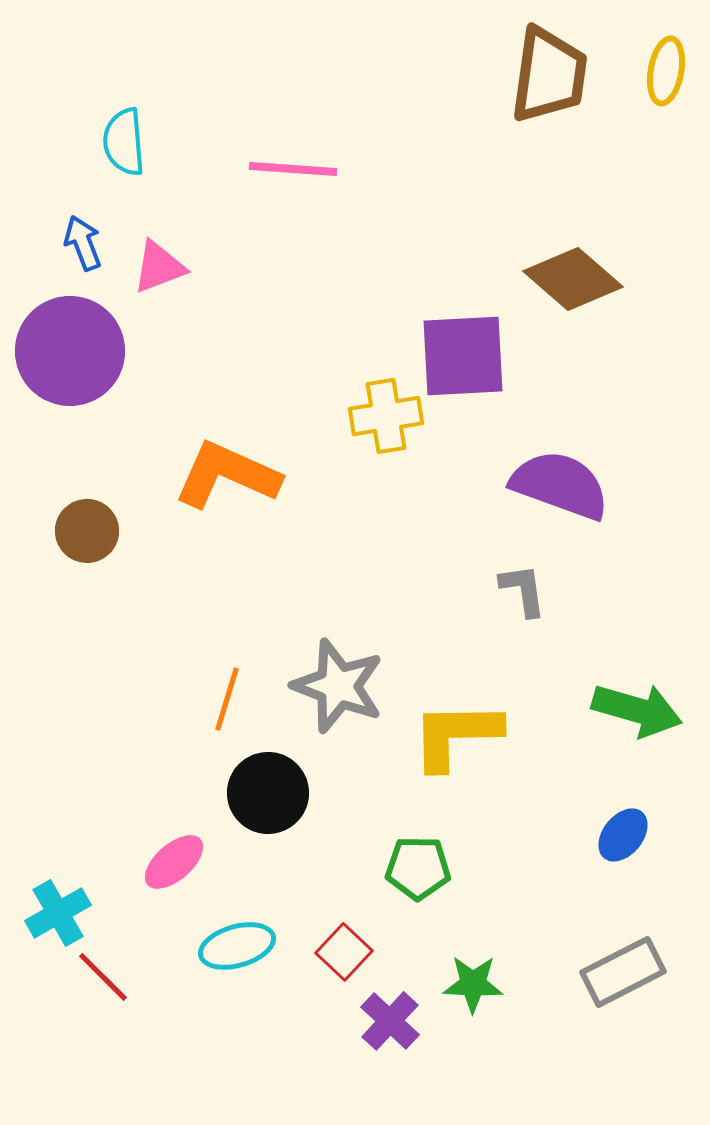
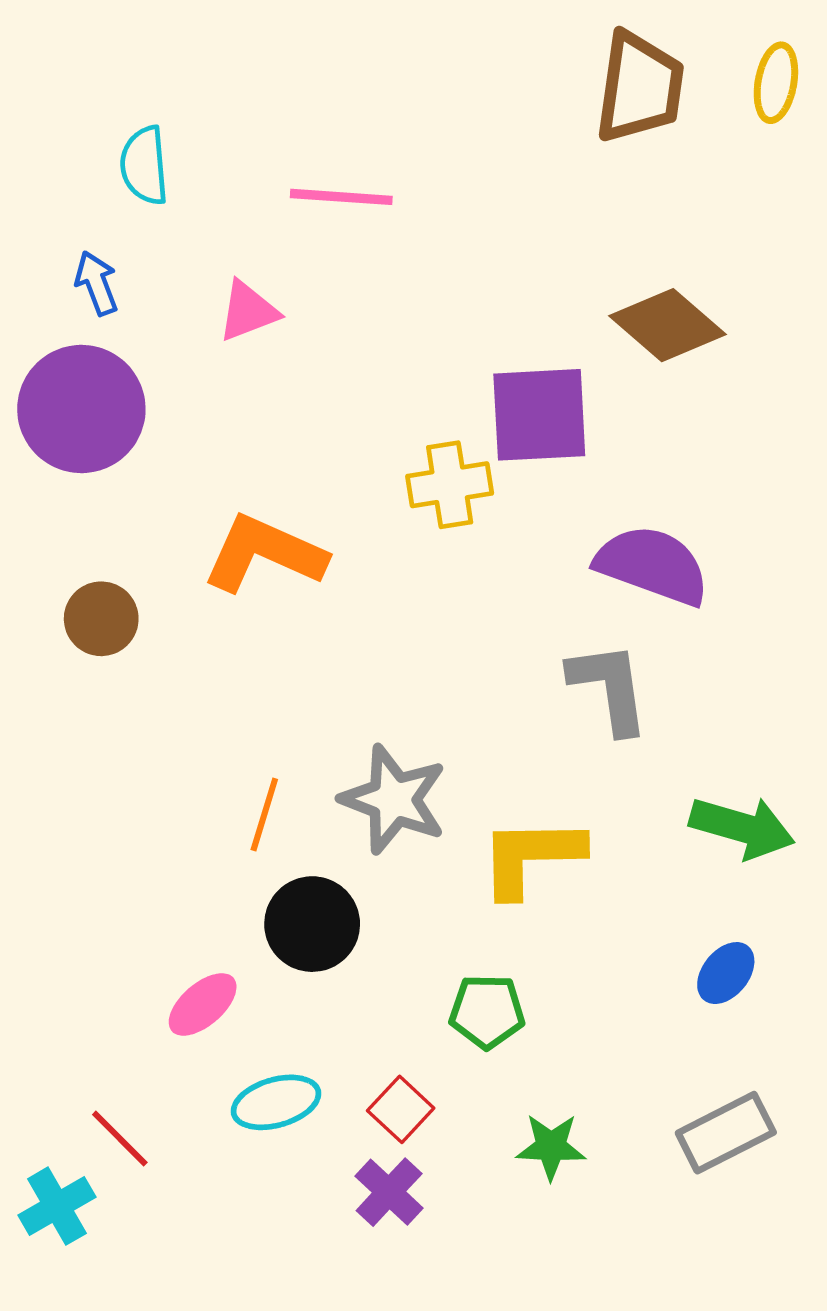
pink triangle: (159, 267) -> (248, 311), moved
gray L-shape: (523, 590) -> (609, 688), size x1.5
cyan cross: (58, 913) -> (57, 1206), moved
purple cross: (390, 1021) -> (389, 1192), moved

